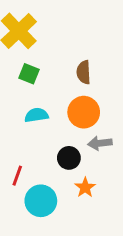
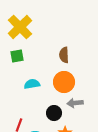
green square: (29, 74) -> (17, 56), moved, turned -32

